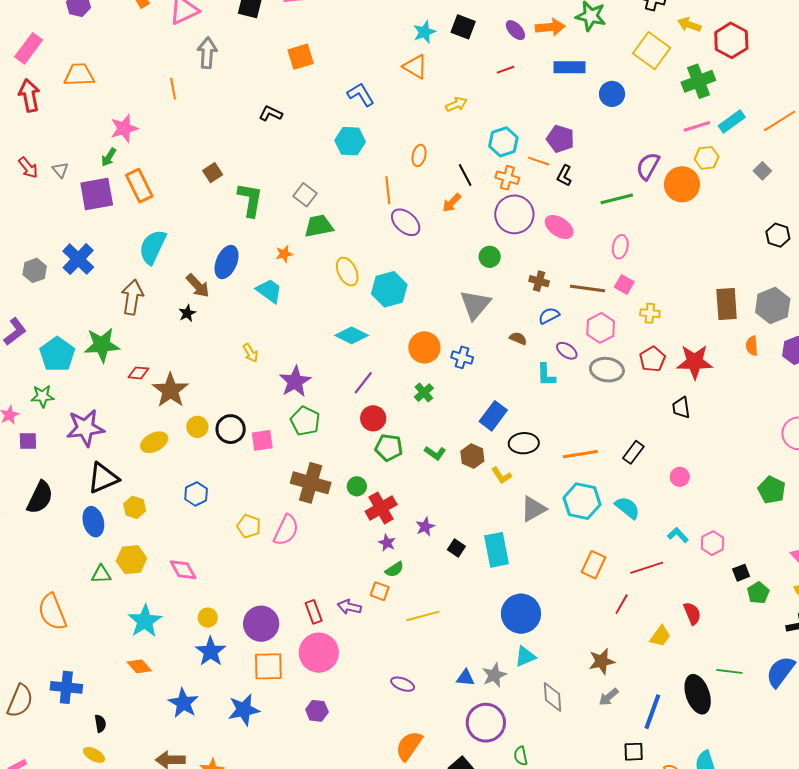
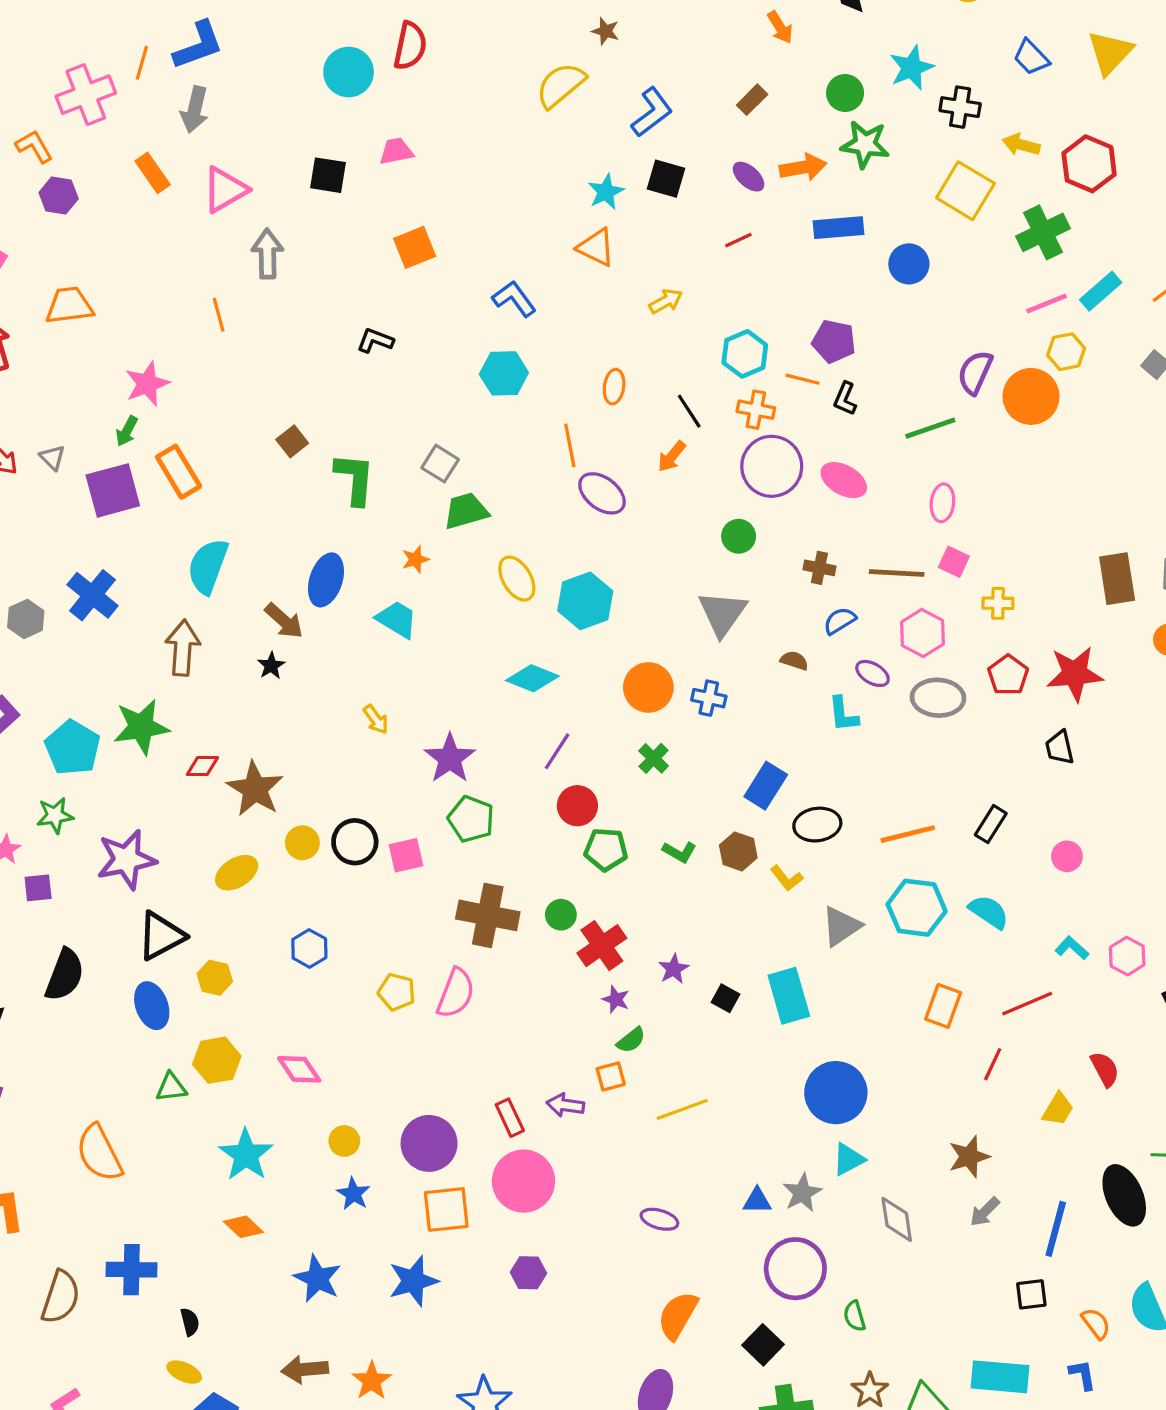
orange square: (380, 591) -> (611, 1076), turned -30
blue star: (211, 651) -> (353, 1194), size x0.7

